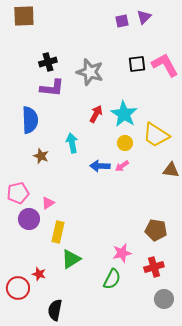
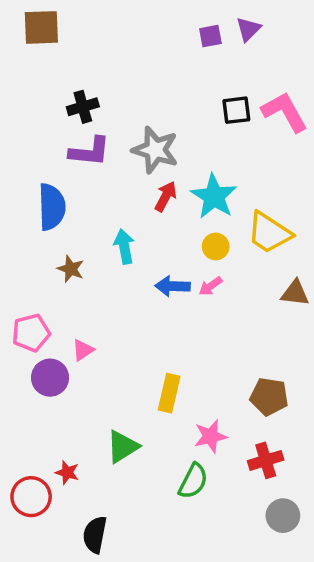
gray star: (90, 72) -> (155, 150), moved
yellow rectangle: (58, 232) -> (169, 393), moved

